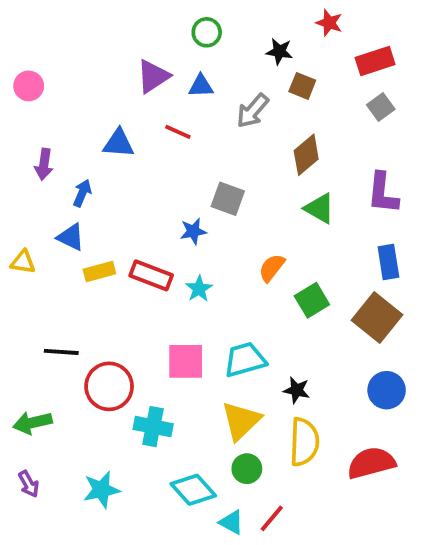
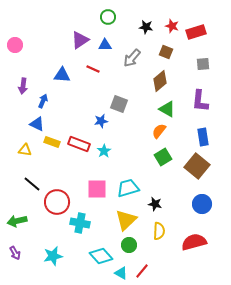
red star: (329, 23) -> (172, 26), moved
brown square: (302, 86) -> (166, 52), moved
gray square: (381, 107) -> (203, 64), moved, turned 32
yellow triangle: (23, 262) -> (25, 150), moved
orange semicircle: (272, 268) -> (159, 131), moved
yellow rectangle: (99, 272) -> (52, 142), turned 35
black line: (61, 352) -> (32, 184), turned 36
yellow semicircle: (304, 442) -> (159, 231), size x0.7

